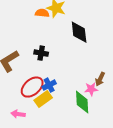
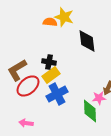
blue cross: (49, 85) -> (57, 94), size x1.5
red ellipse: (32, 87) -> (28, 86), moved
yellow rectangle: (43, 99) -> (51, 75), moved

